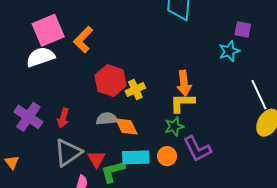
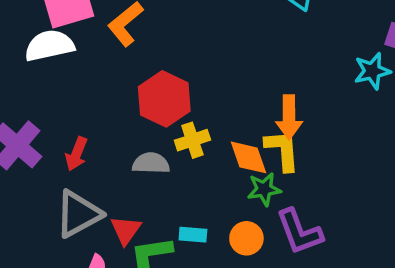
yellow cross: (135, 89) -> (192, 140), moved
yellow L-shape: (182, 103) -> (282, 150), turned 80
orange diamond: (126, 127) -> (248, 157), moved
cyan rectangle: (136, 157) -> (193, 235), size x0.6

